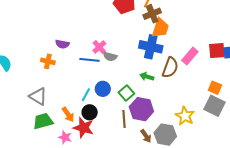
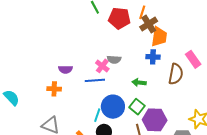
blue cross: (151, 47) -> (153, 57), size x0.6
pink rectangle: (190, 56) -> (193, 59), turned -66
gray semicircle: (110, 57) -> (114, 59), moved
green arrow: (147, 77) -> (139, 82), moved
blue circle: (103, 89) -> (113, 107), size x1.5

